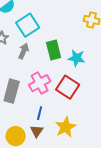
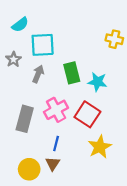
cyan square: (28, 25) -> (43, 45), turned 30
yellow star: (66, 127) -> (100, 147), moved

